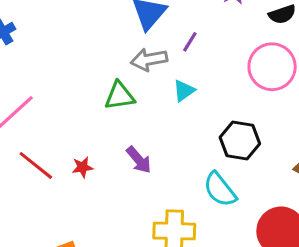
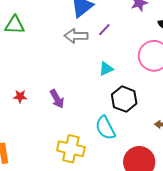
cyan triangle: (184, 91) -> (106, 69), moved
green triangle: (120, 96) -> (15, 25), moved

